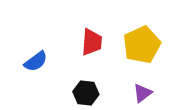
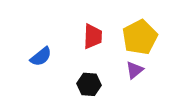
purple triangle: (142, 93) -> (135, 70), moved

